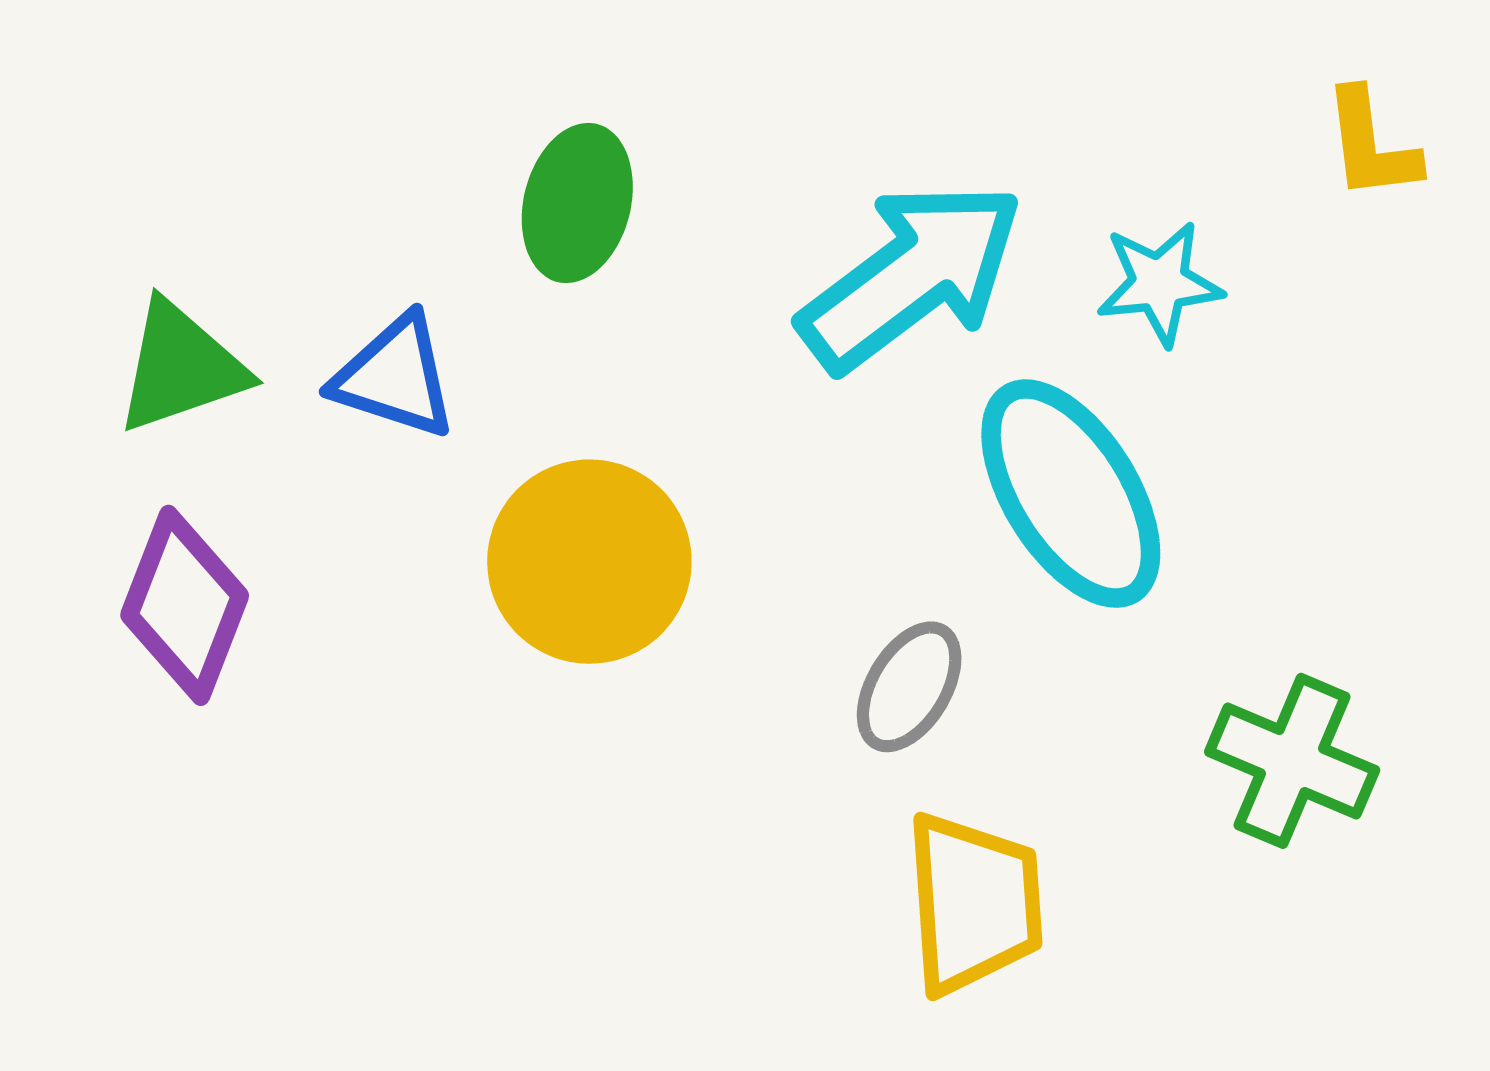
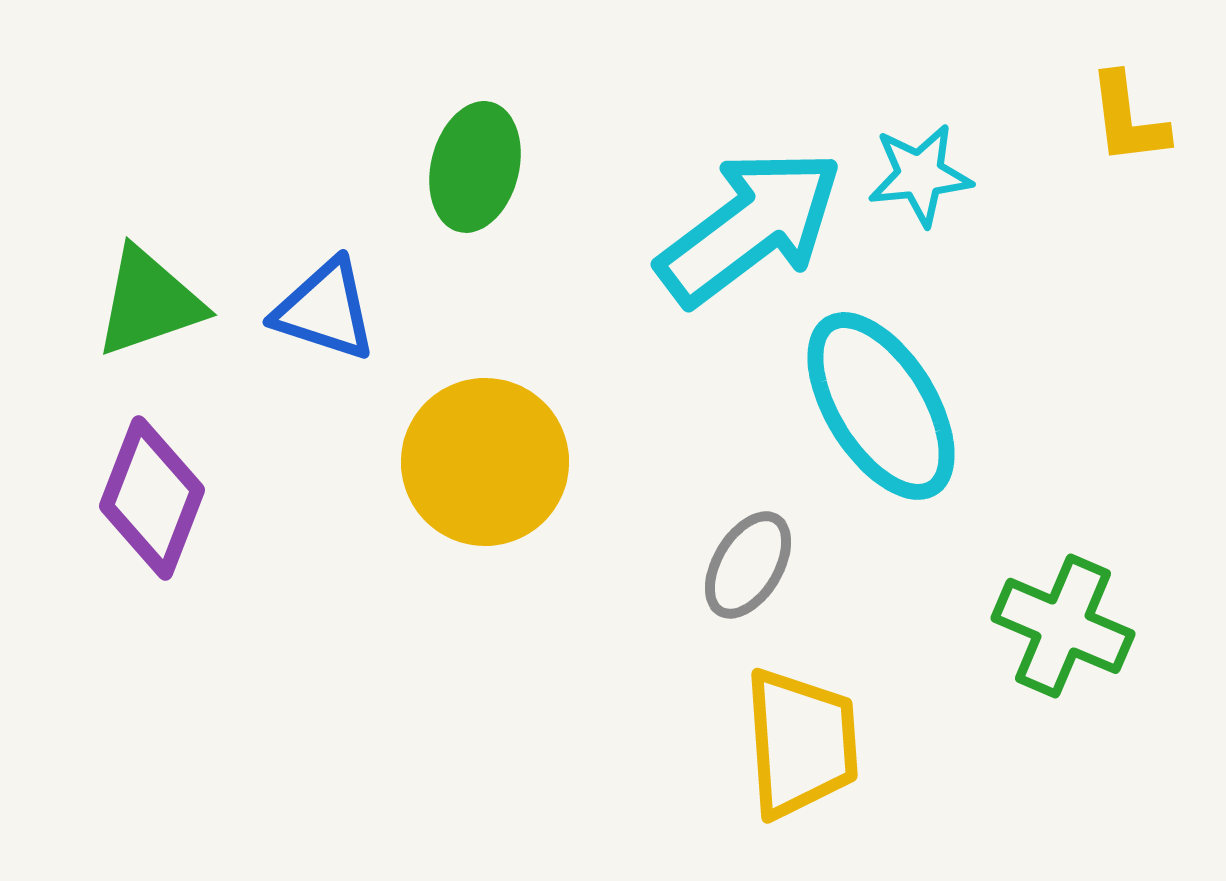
cyan star: (1160, 283) -> (920, 175), moved

